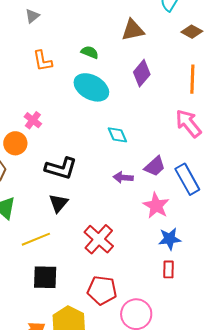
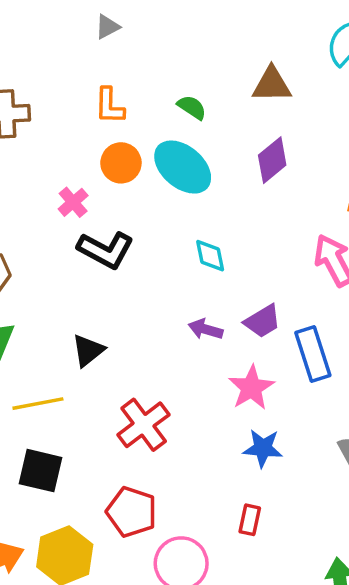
orange circle: (15, 143) -> (121, 163), moved
black L-shape: (61, 168) -> (106, 250), moved
red rectangle: (168, 269) -> (250, 520), moved

